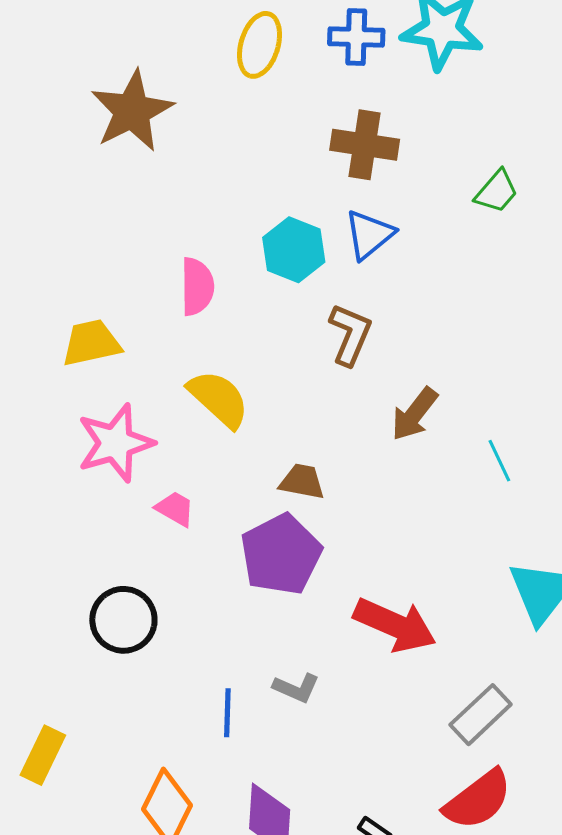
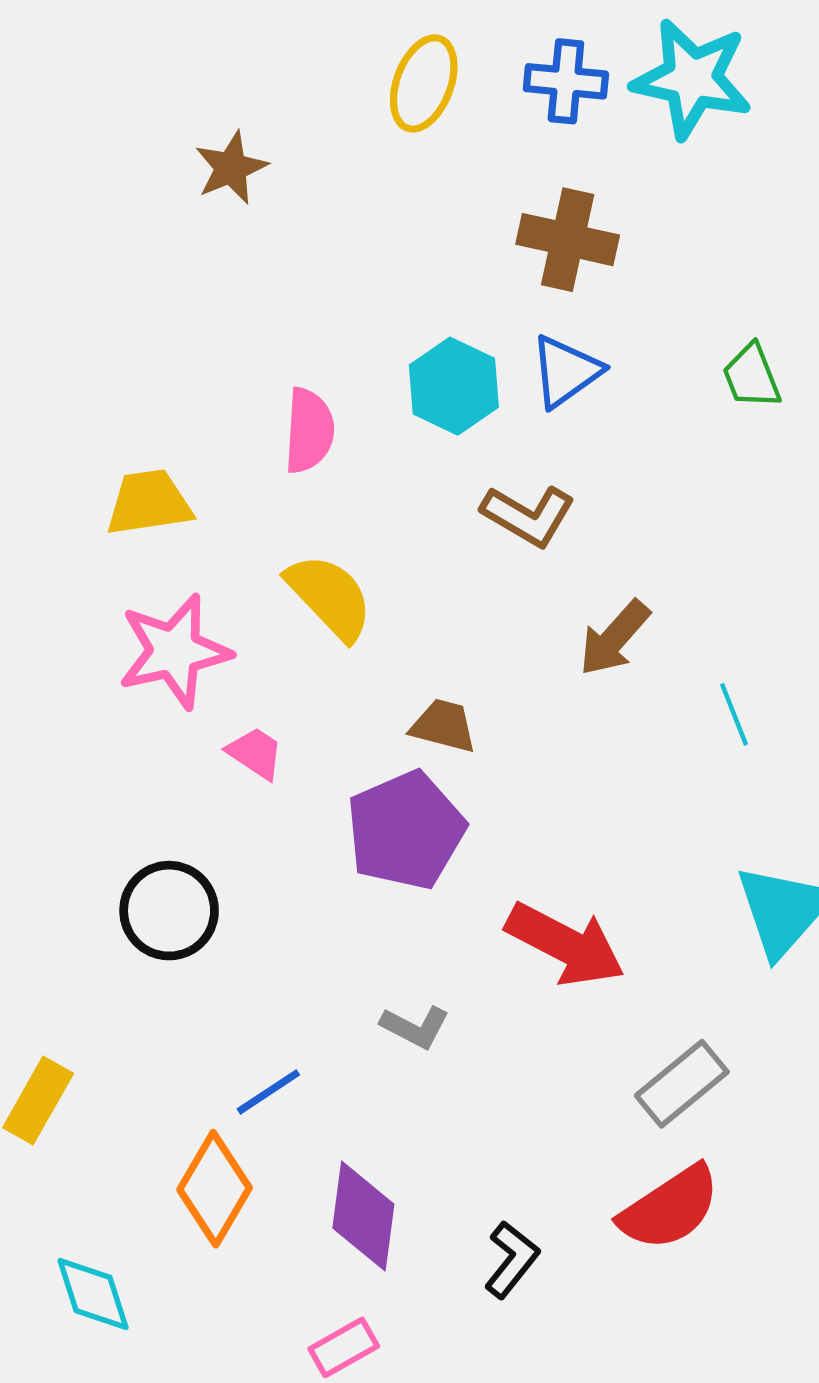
brown star: (132, 111) -> (231, 168), size x0.6
green trapezoid: (497, 192) -> (752, 376), moved, turned 114
brown L-shape: (350, 334) -> (528, 516), turned 94
blue line: (227, 713) -> (268, 1092), moved, turned 51

